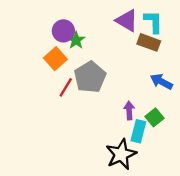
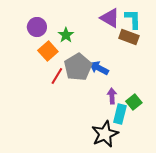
purple circle: (63, 31) -> (37, 27), moved
blue arrow: (161, 82) -> (99, 68), moved

